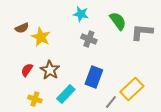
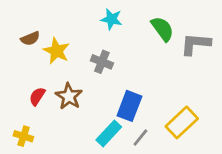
gray cross: (89, 39) -> (102, 62), moved
cyan rectangle: (66, 94) -> (109, 133), moved
yellow cross: (35, 99) -> (23, 136), moved
gray line: (111, 102) -> (140, 138), moved

